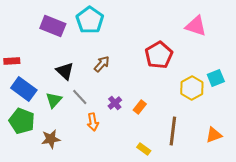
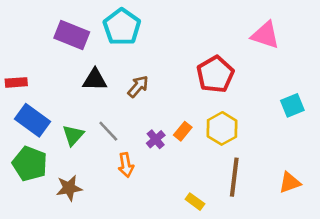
black triangle: (65, 71) -> (95, 80), moved, turned -42
yellow hexagon: (192, 88) -> (222, 128), moved
orange rectangle: (140, 107) -> (183, 131), moved

